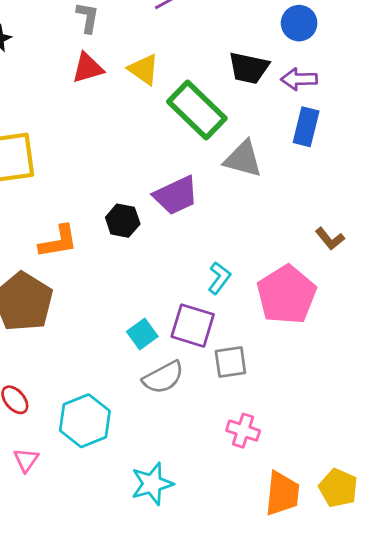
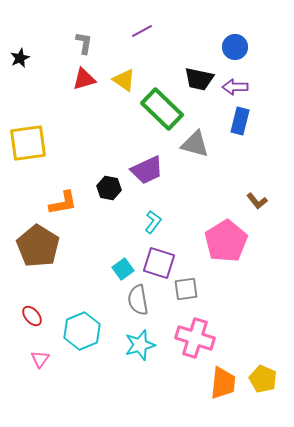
cyan L-shape: (219, 278) -> (153, 222), moved
gray semicircle: (163, 377) -> (138, 300), turned 108
pink cross: (243, 431) -> (195, 338), size x1.6
cyan star: (152, 484) -> (140, 345), moved

